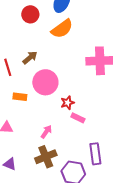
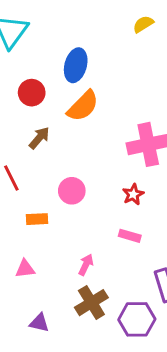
brown arrow: (30, 58) -> (39, 138), moved
pink circle: (45, 82) -> (72, 191), size x0.7
red star: (67, 103) -> (133, 194), moved

